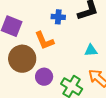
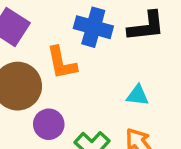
blue cross: (58, 17) -> (93, 27), size x1.5

